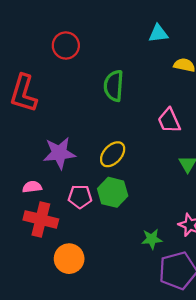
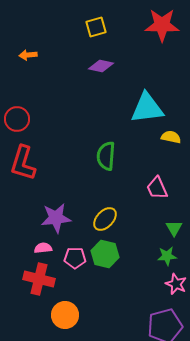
cyan triangle: (158, 34) -> (147, 108), size x1.8
red circle: (66, 45) -> (17, 119), moved
pink semicircle: (32, 187) -> (43, 248), moved
green star: (152, 239) -> (167, 256), moved

